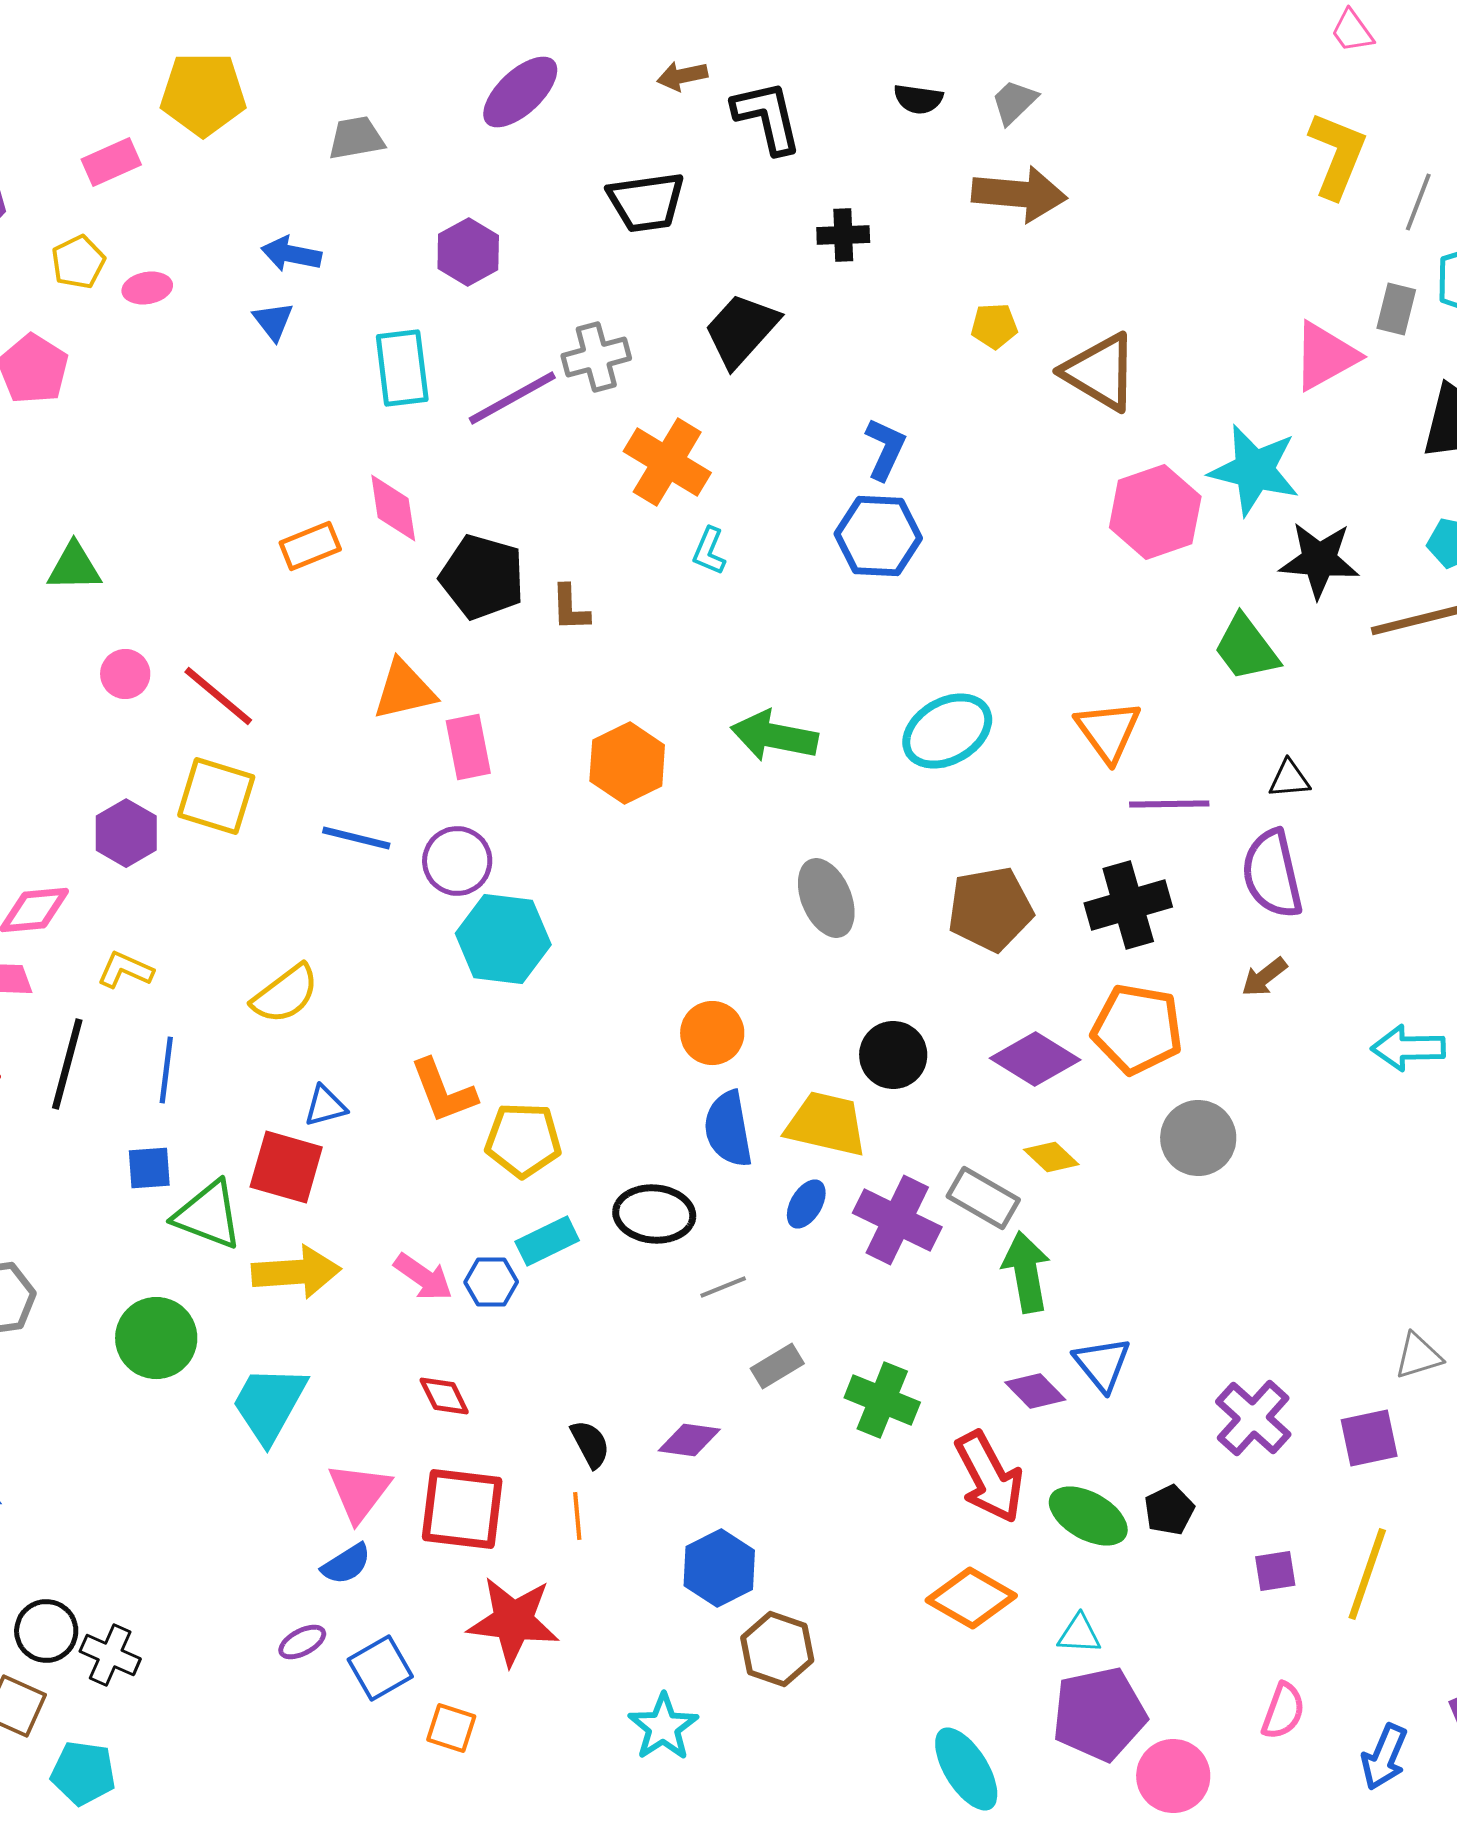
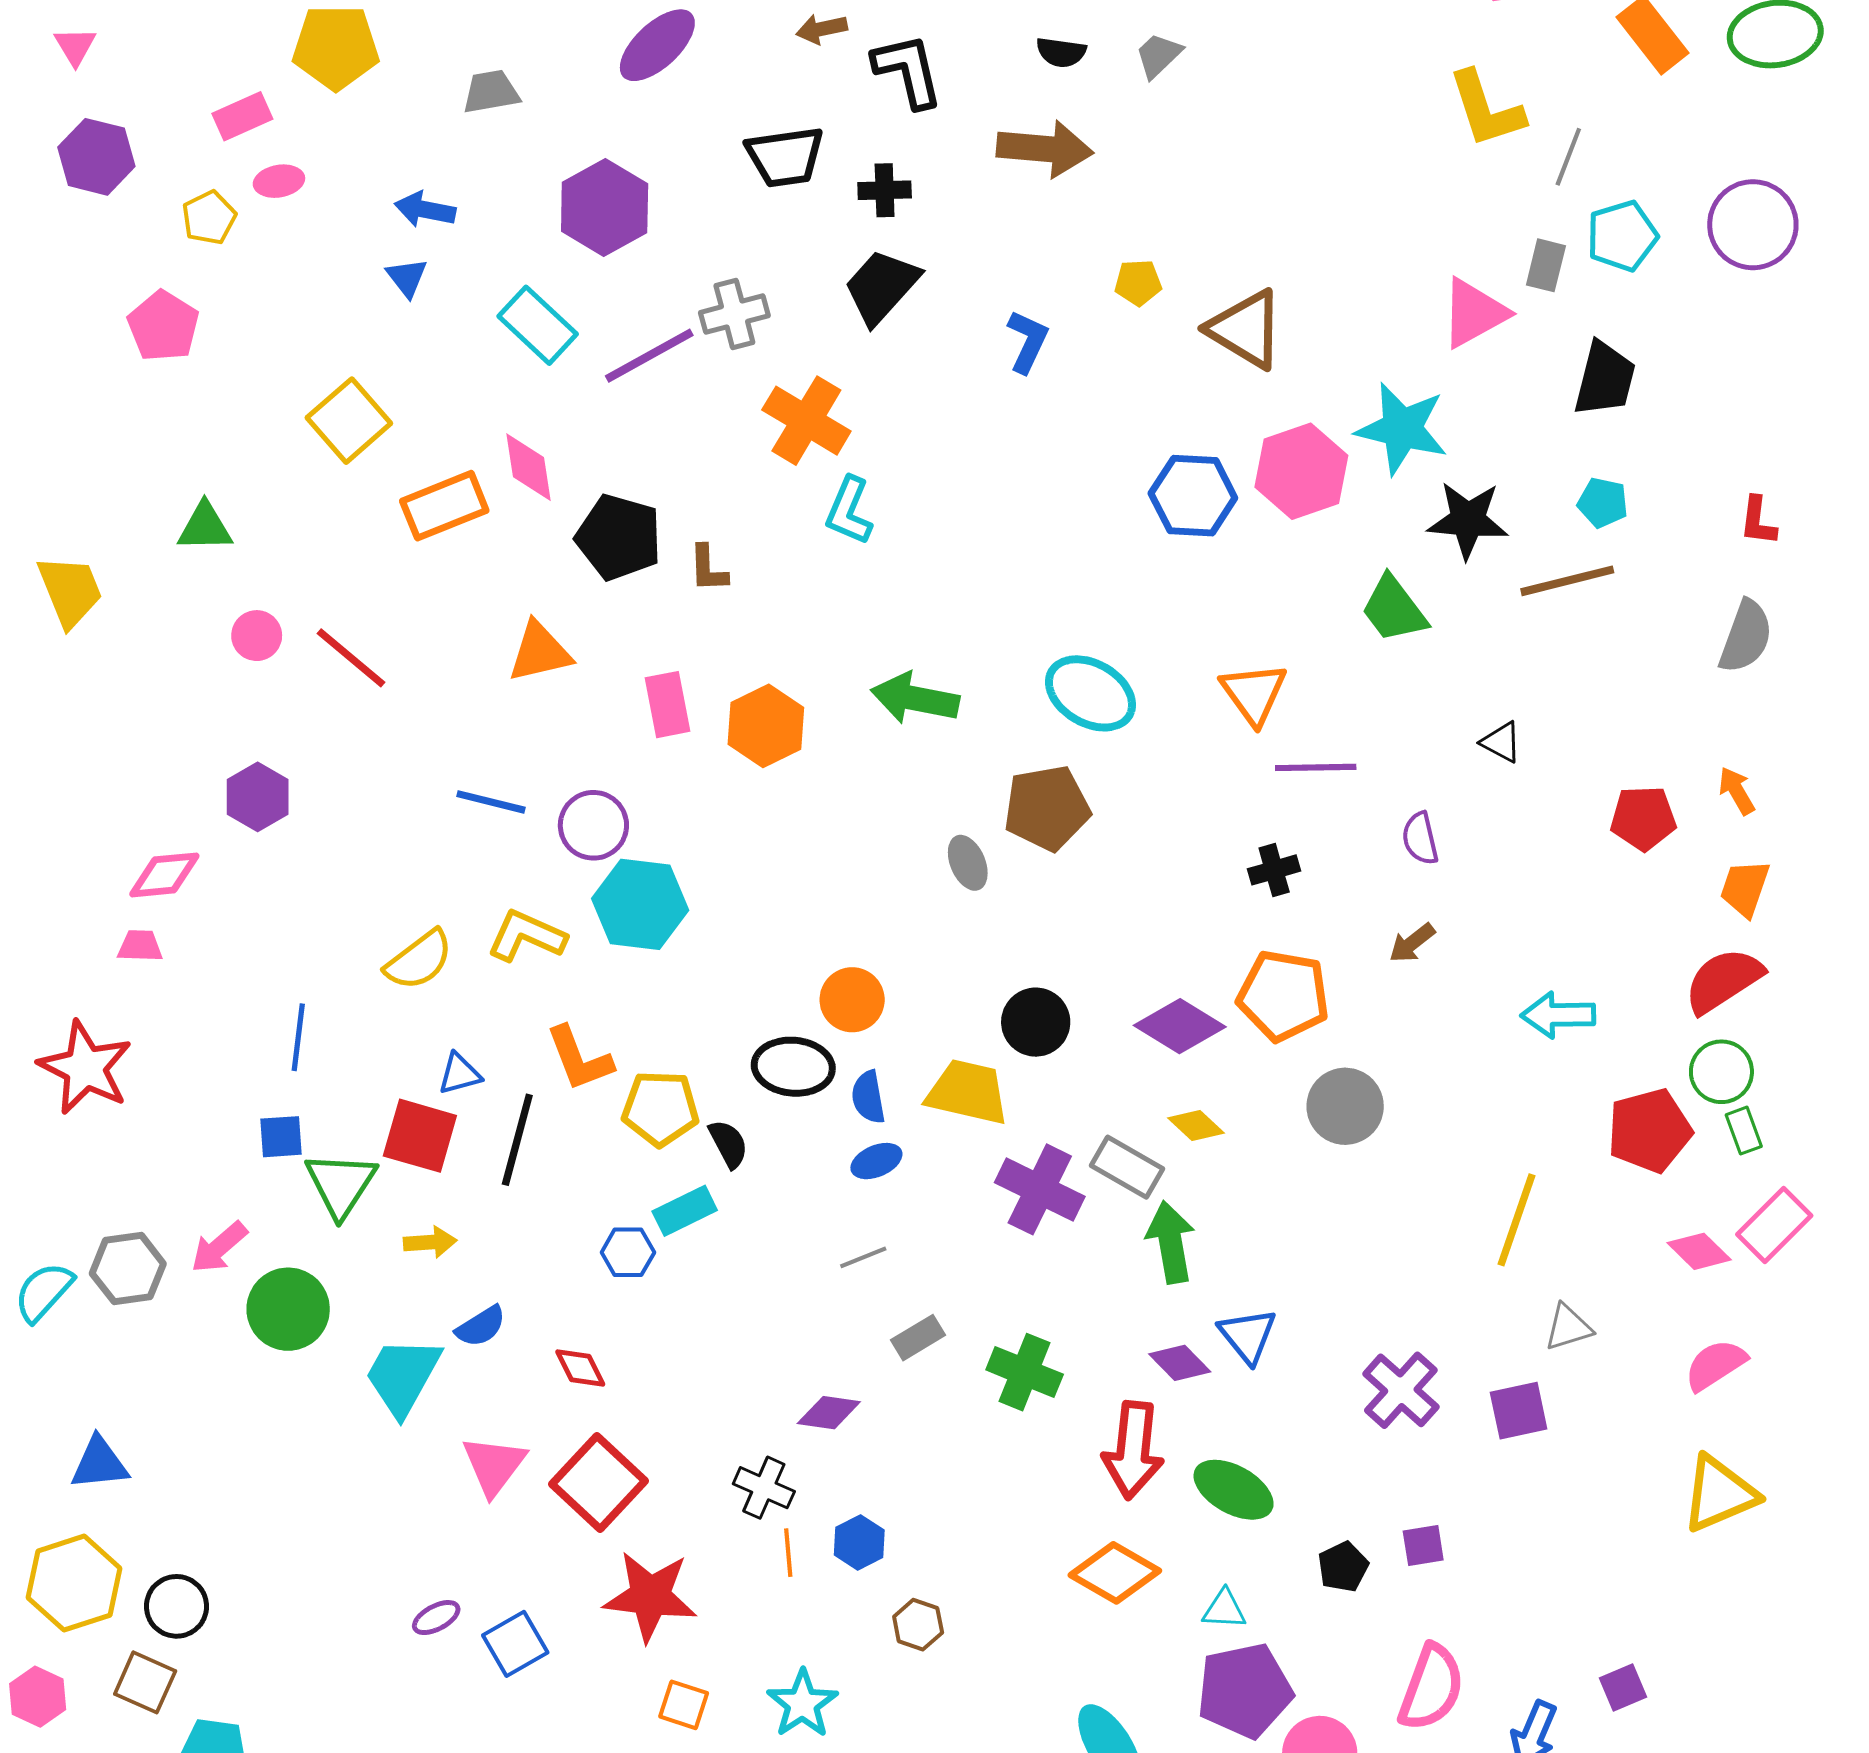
yellow L-shape: (1337, 155) -> (1486, 109), turned 140
brown arrow: (1019, 194) -> (1045, 149), moved
black cross: (843, 235) -> (885, 190), moved
purple hexagon: (468, 252) -> (605, 208), size x1.4
pink ellipse: (147, 288) -> (279, 181), moved
cyan rectangle: (402, 368) -> (538, 325), turned -40
blue L-shape: (885, 449) -> (1028, 341), moved
blue hexagon: (878, 536) -> (1193, 496), moved
orange rectangle: (310, 546) -> (444, 506), size x1.4
cyan L-shape: (709, 551) -> (849, 511), size x1.4
cyan ellipse: (947, 731) -> (1090, 693), turned 60
pink rectangle: (468, 747) -> (667, 705), moved
black triangle: (1289, 779) -> (1501, 742), moved, turned 33
yellow square: (216, 796) -> (349, 421), moved, turned 32
purple semicircle: (1272, 874) -> (1420, 838), size x0.6
gray ellipse: (826, 898) -> (968, 863), size x0.7
black cross: (1128, 905) -> (1274, 870), size x0.6
brown pentagon: (990, 909) -> (1047, 808), moved
yellow L-shape: (125, 970) -> (526, 936), moved, size x1.4
black line: (67, 1064) -> (517, 1140), moved
blue semicircle: (728, 1129) -> (868, 1097), size x0.7
blue ellipse: (806, 1204) -> (876, 1161), moved, turned 36
black ellipse: (654, 1214) -> (793, 1067), moved
green triangle: (208, 1215) -> (341, 1184), turned 42
yellow arrow: (296, 1272) -> (430, 1242), size x0.6
pink arrow: (423, 1277) -> (219, 1247), moved, turned 104
black semicircle: (590, 1444) -> (728, 1144), moved
red arrow: (989, 1477) -> (1133, 1450), turned 34
red square: (462, 1509) -> (599, 1483), turned 36
black pentagon: (1169, 1510) -> (1343, 1567), moved
orange line: (577, 1516) -> (788, 1553), moved
blue semicircle: (346, 1564) -> (481, 1326), moved
blue hexagon: (719, 1568) -> (859, 1542), size x0.7
yellow line: (1367, 1574) -> (1517, 1220), moved
brown hexagon: (777, 1649) -> (918, 1625), size x0.7
black cross: (110, 1655) -> (764, 1488), moved
pink semicircle: (1283, 1711) -> (1431, 1688), size x1.5
orange square: (451, 1728) -> (684, 1705), moved

